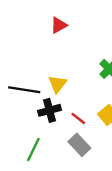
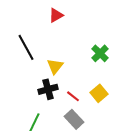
black line: (24, 90) -> (26, 47), moved, turned 52

